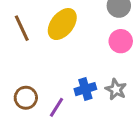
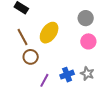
brown circle: (26, 98) -> (31, 57), moved
purple line: (56, 107) -> (44, 80), moved

